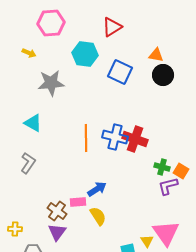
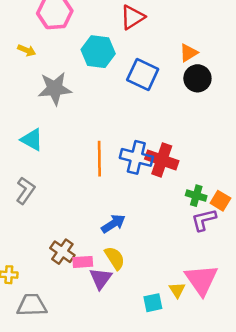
orange triangle: (156, 55) -> (189, 53), turned -42
pink rectangle: (78, 202) -> (83, 262), moved
purple triangle: (57, 232) -> (101, 278), moved

